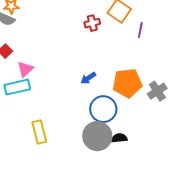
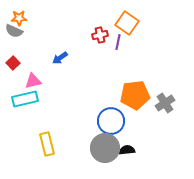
purple line: (140, 30) -> (118, 42), moved
pink triangle: (25, 69) -> (33, 81), turned 30
blue arrow: (88, 78) -> (60, 58), moved

